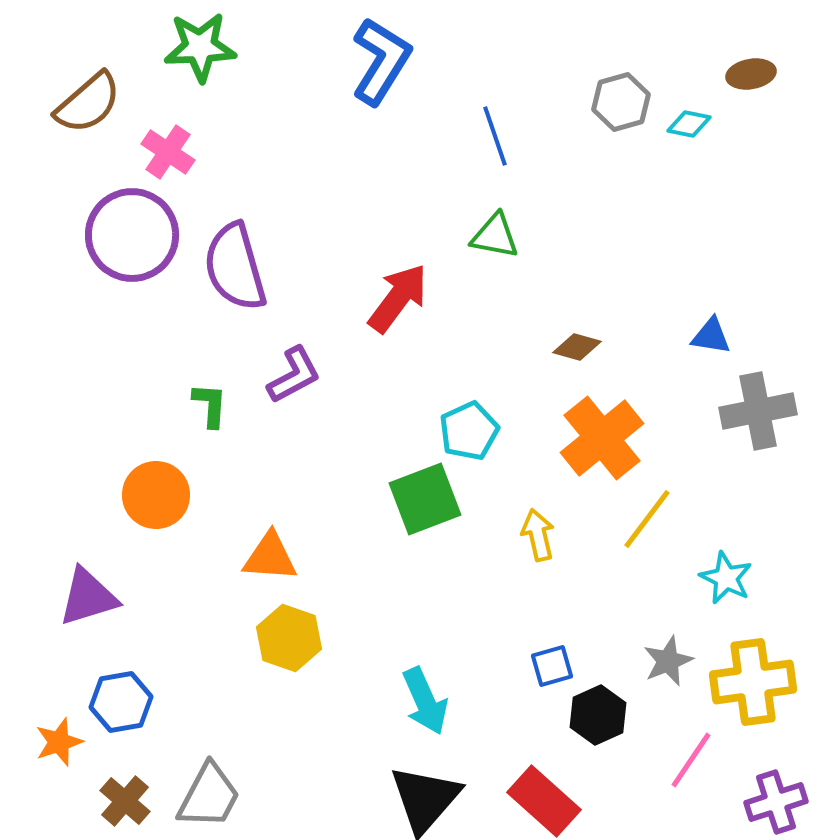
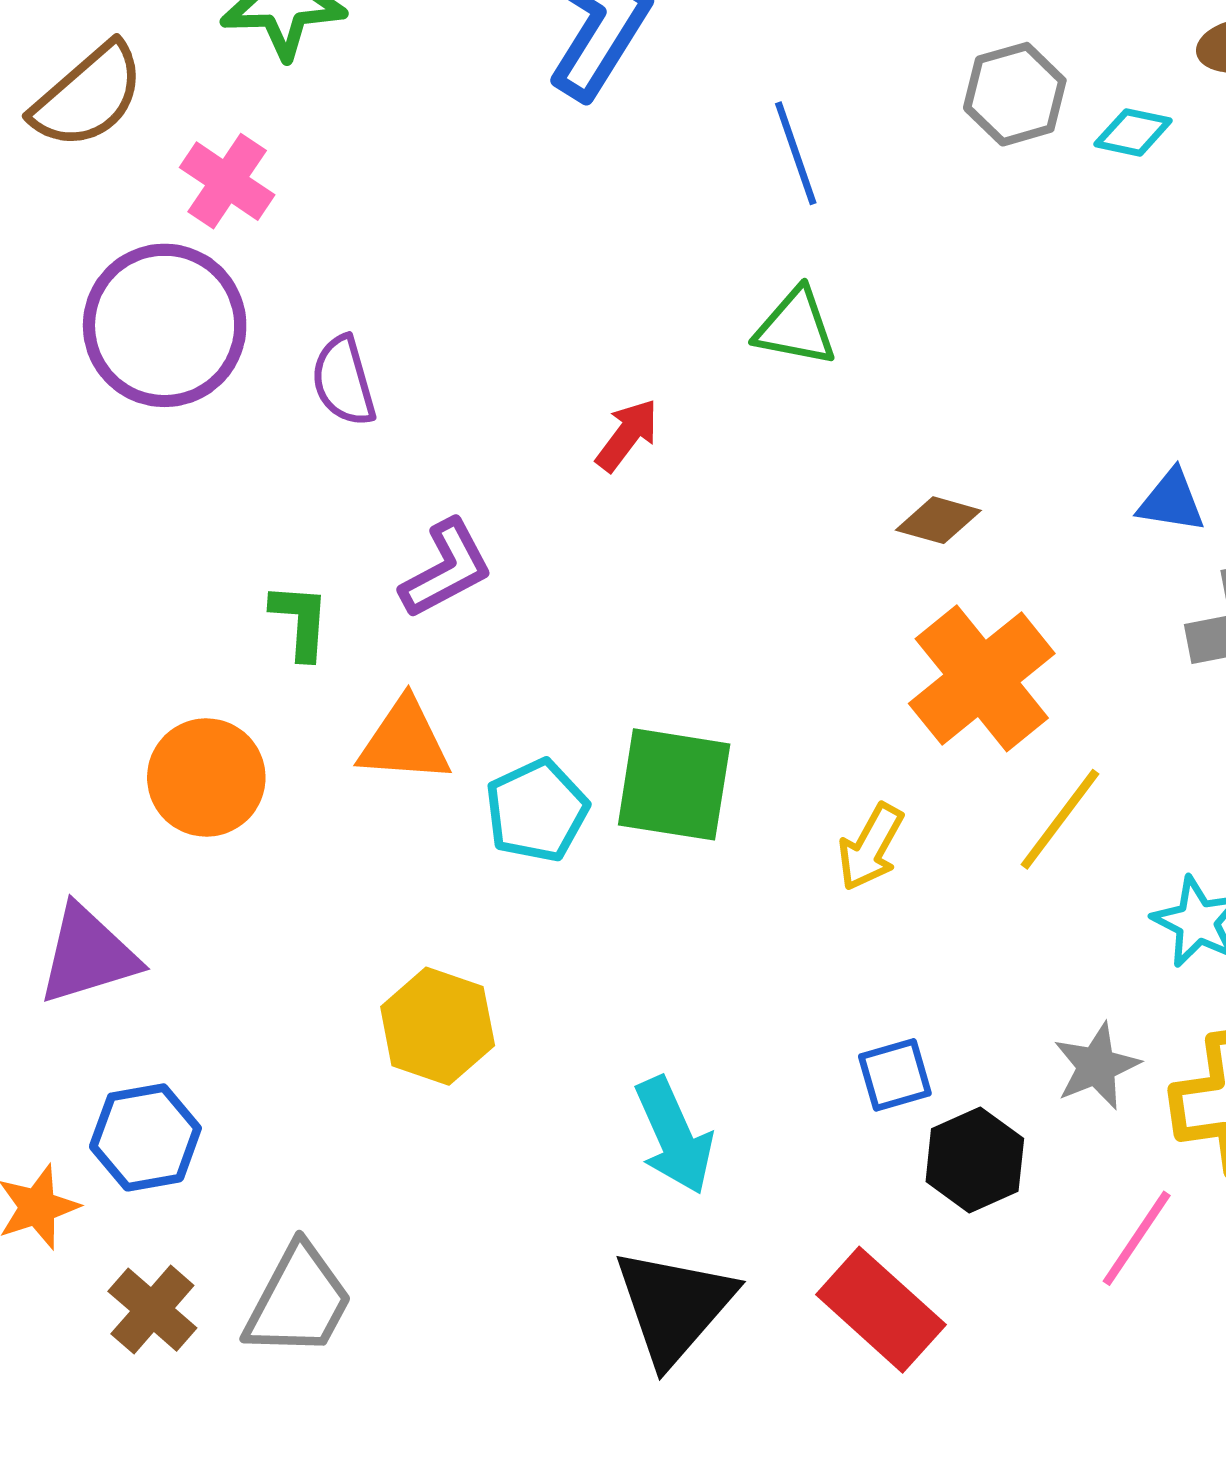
purple semicircle: (235, 267) -> (344, 381), size x0.6
red arrow: (398, 298) -> (627, 435), size x0.6
cyan pentagon: (469, 431) -> (537, 811), moved
green square: (425, 499) -> (674, 784), turned 30
yellow arrow: (538, 535) -> (871, 847), turned -138
orange triangle: (270, 557) -> (405, 741), moved

